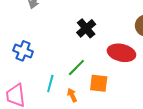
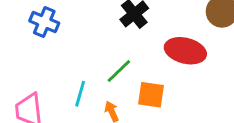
blue cross: (23, 51) -> (44, 22), moved

